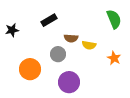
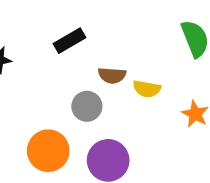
orange circle: (30, 69) -> (48, 151), moved

